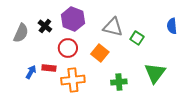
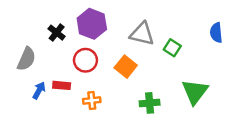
gray semicircle: (21, 33) -> (26, 59), moved
orange cross: (73, 80) -> (92, 100), size x0.6

